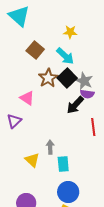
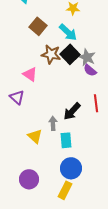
brown star: (48, 78) -> (51, 54), turned -30
purple semicircle: (87, 94) -> (90, 70), turned 32
black arrow: (75, 105) -> (72, 111), moved
purple triangle: (14, 121) -> (17, 97), turned -35

